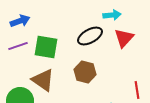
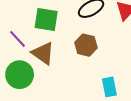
purple line: (18, 46) -> (18, 39), moved, turned 66

